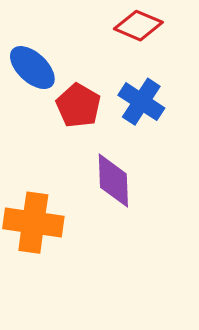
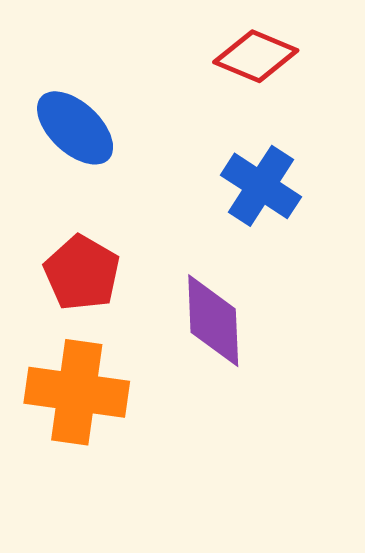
red pentagon: (78, 106) -> (82, 273), moved

